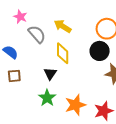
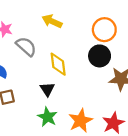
yellow arrow: (63, 26) -> (52, 21), moved

